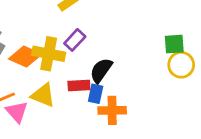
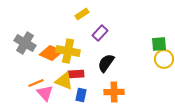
purple rectangle: (75, 40) -> (100, 33), moved
red rectangle: (79, 86) -> (76, 74), moved
blue rectangle: (96, 94) -> (81, 95), moved

